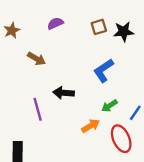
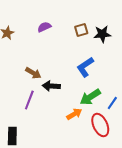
brown arrow: (36, 59) -> (33, 73), moved
green arrow: (109, 106) -> (90, 97), size x1.5
purple line: (38, 109) -> (29, 100), turned 36

